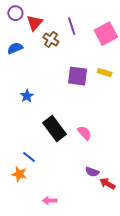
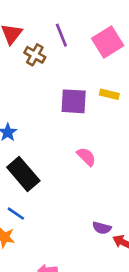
black rectangle: (54, 128) -> (23, 174), moved
pink semicircle: (85, 133) -> (86, 157), moved

